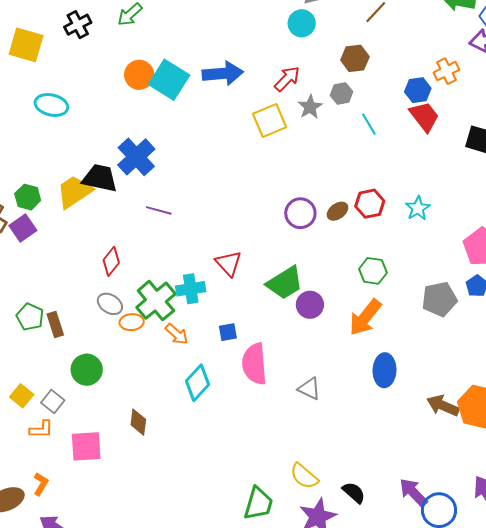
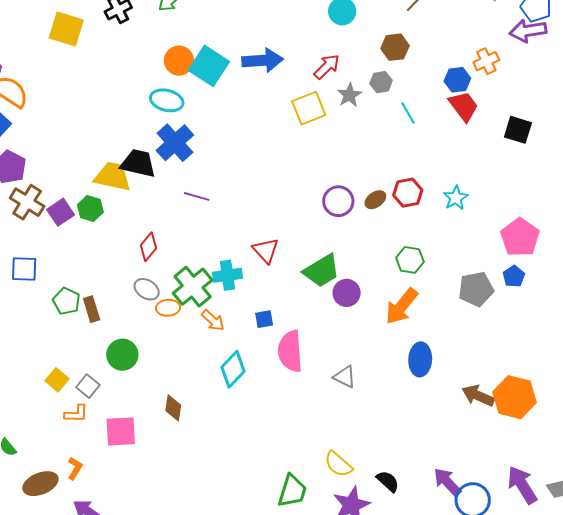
cyan ellipse: (51, 105) -> (167, 100), moved
yellow trapezoid: (74, 192) -> (113, 177), turned 45
green hexagon: (28, 197) -> (90, 208), moved

